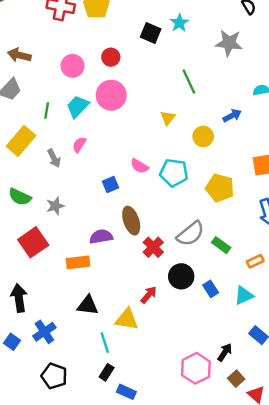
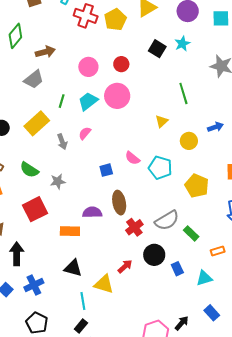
brown arrow: (19, 55) -> (45, 52), turned 144

